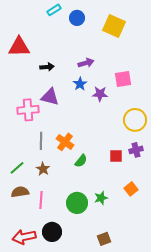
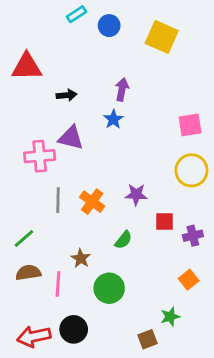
purple arrow: (86, 63) -> (122, 89), turned -63
pink square: (123, 79) -> (190, 125), moved
purple star: (100, 94) -> (136, 195), moved
purple cross: (136, 150) -> (193, 236), moved
green semicircle: (81, 161) -> (123, 240), moved
brown star: (43, 169) -> (81, 258), moved
orange square: (131, 189) -> (189, 280), moved
green star: (101, 198) -> (170, 317), moved

